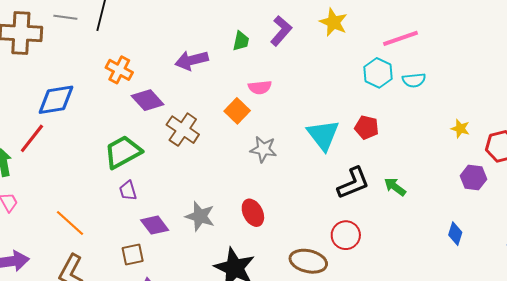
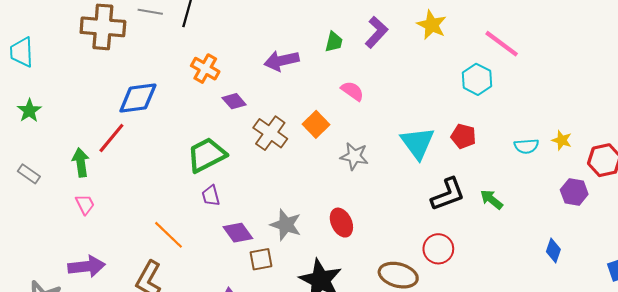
pink line: (400, 38) -> (502, 44), turned 54
cyan semicircle: (414, 80) -> (526, 146), moved
pink semicircle: (260, 87) -> (352, 91), turned -140
purple diamond: (148, 100) -> (234, 101), size x0.7
orange square: (237, 111) -> (316, 124), moved
orange line: (70, 223) -> (168, 235), moved
brown square: (133, 255) -> (261, 259), moved

